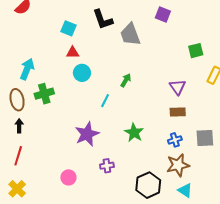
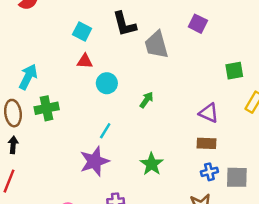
cyan circle: (82, 73) -> (107, 83), moved
purple triangle: (178, 87) -> (209, 113), turned -36
cyan line: (105, 101) -> (105, 131), moved
blue cross: (175, 140) -> (209, 172), moved

